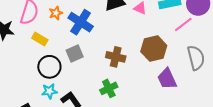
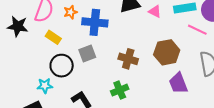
blue cross: (81, 22) -> (95, 22), turned -30
pink line: (183, 24) -> (197, 30), turned 60
cyan star: (49, 91) -> (45, 86), moved

